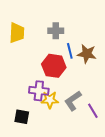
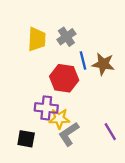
gray cross: (56, 31) -> (66, 37), turned -35
yellow trapezoid: (17, 33) -> (37, 39), moved
gray L-shape: (73, 101) -> (69, 134), moved

